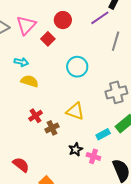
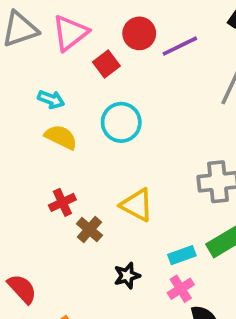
purple line: (100, 18) -> (180, 46), moved
cyan circle: (77, 67) -> (121, 122), moved
brown cross: (52, 128) -> (89, 230), turned -32
pink cross: (93, 156) -> (181, 289), moved, turned 32

